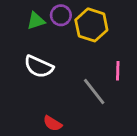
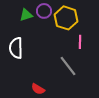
white semicircle: (39, 67) -> (16, 48), moved, turned 65
pink line: (118, 71) -> (80, 42), moved

